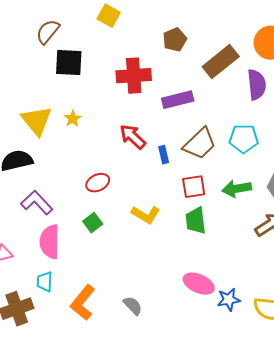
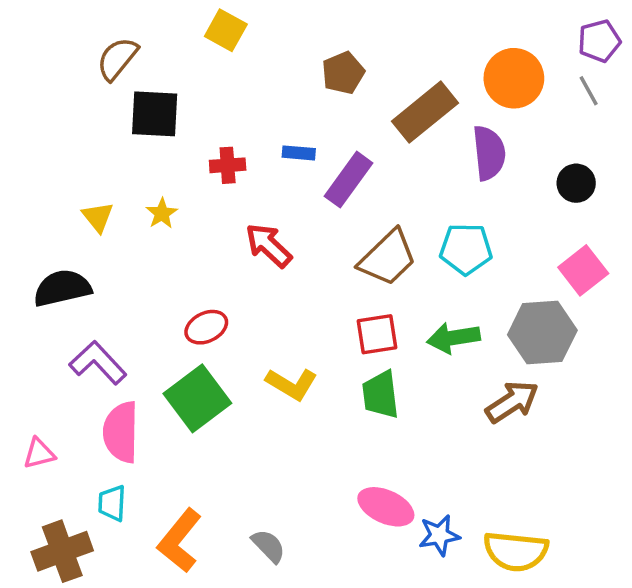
red cross: (134, 76) -> (228, 165), moved, size x0.6
purple rectangle: (178, 100) -> (349, 180), turned -40
yellow triangle: (37, 121) -> (98, 217), size x0.6
blue rectangle: (164, 155) -> (299, 153), moved, turned -72
green square: (93, 223) -> (197, 398), size x1.8

